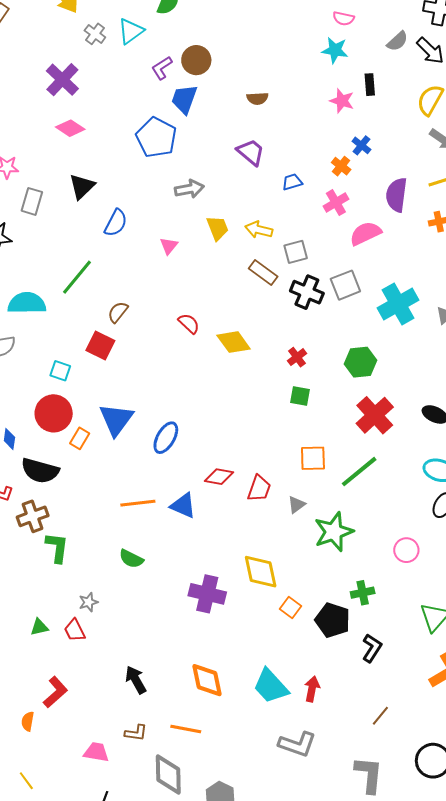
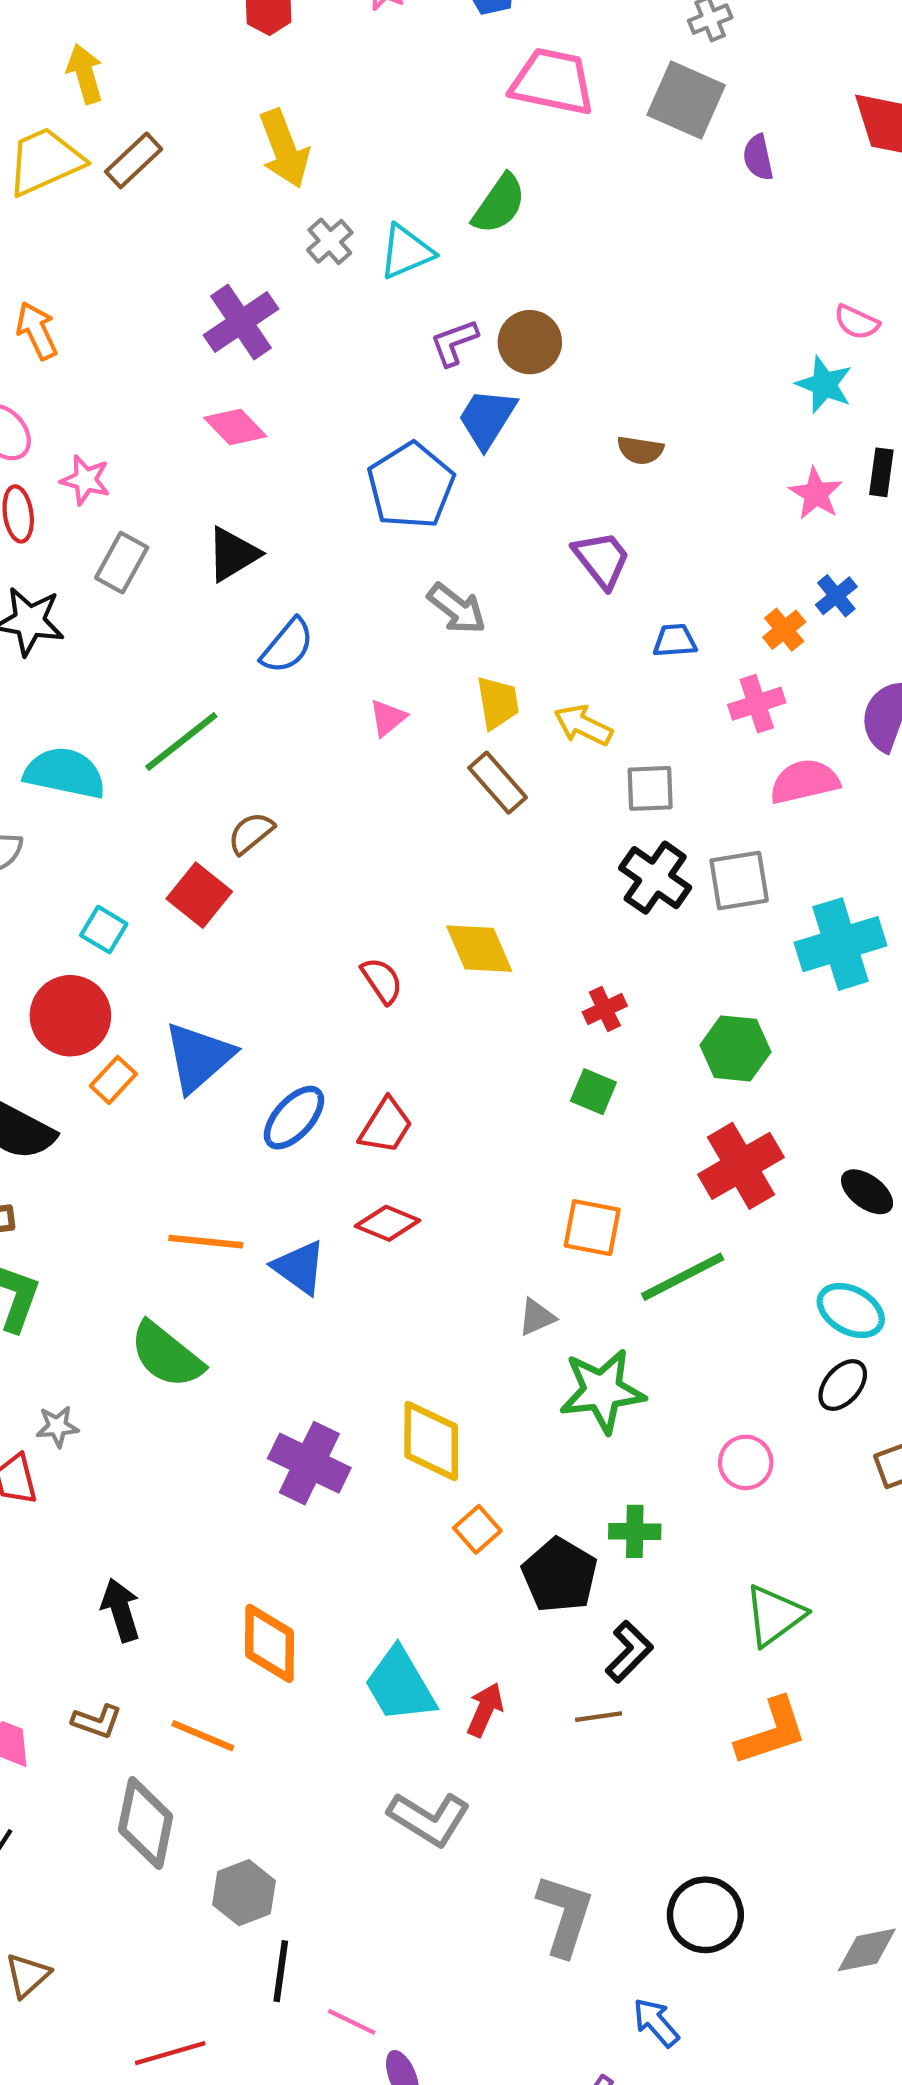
gray arrow: (189, 189) -> (457, 609), turned 36
brown rectangle: (263, 273) -> (498, 783), moved
red semicircle: (189, 323) -> (382, 981), moved
red trapezoid: (259, 488) -> (386, 1126), moved
green semicircle: (131, 559) -> (166, 1355), size x1.5
brown line: (380, 716) -> (599, 1717), moved, turned 30

